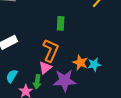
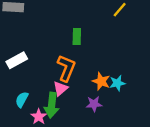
purple star: (65, 81) -> (94, 104), moved, size x0.6
green arrow: (37, 82) -> (52, 105), size x1.5

